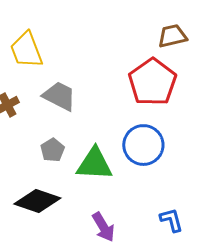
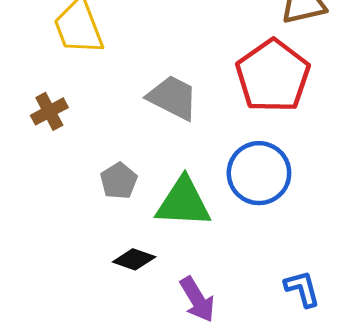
gray trapezoid: (59, 96) -> (173, 98), moved
black diamond: (37, 201) -> (134, 259), moved, size x0.6

